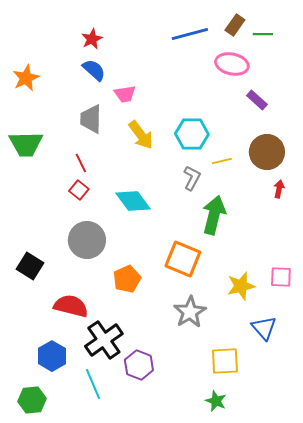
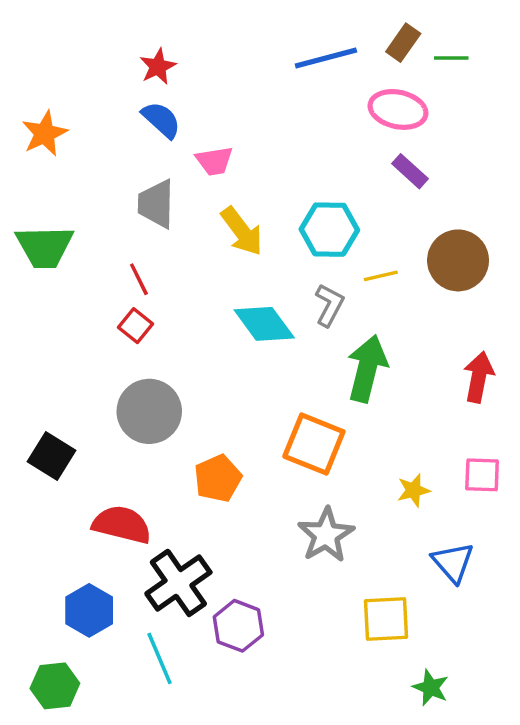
purple rectangle: (257, 100) -> (410, 171), moved
red arrow: (279, 189) -> (479, 377), moved, size x1.6
cyan diamond: (133, 201) -> (264, 324), moved
yellow star: (241, 286) -> (413, 490), size x0.7
green star: (216, 401) -> (431, 688), moved

